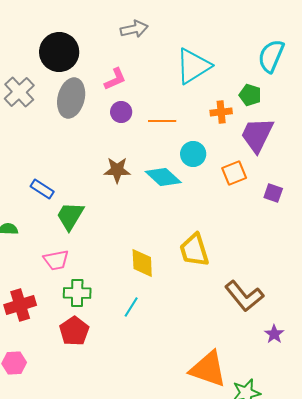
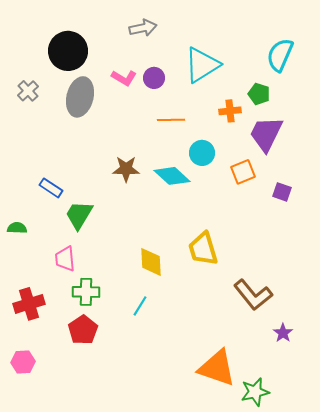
pink L-shape: (115, 79) -> (124, 78), turned 55
gray cross: (19, 92) -> (28, 91), size x0.7
purple circle: (121, 112) -> (154, 78), moved
pink trapezoid: (56, 260) -> (65, 259), turned 96

